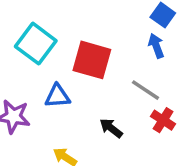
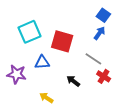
cyan square: (36, 44) -> (30, 32), turned 30
blue arrow: (156, 46) -> (100, 33), turned 56

